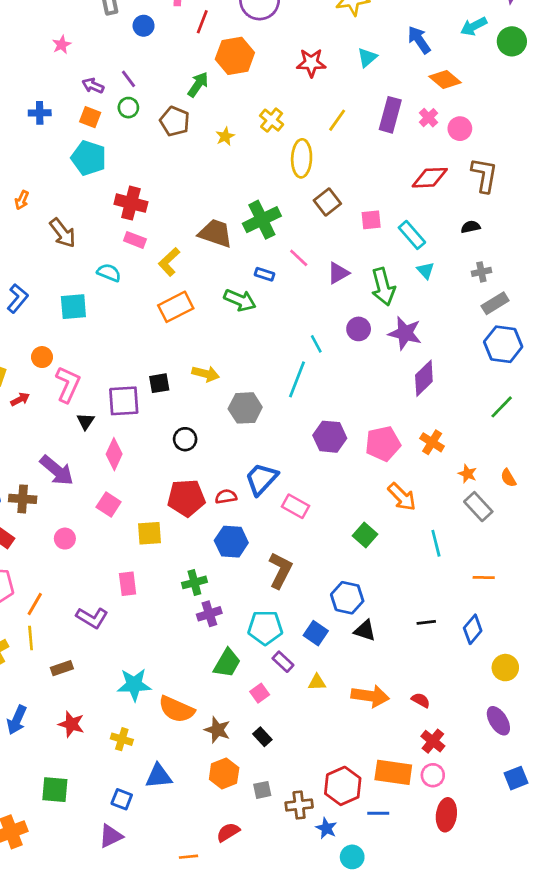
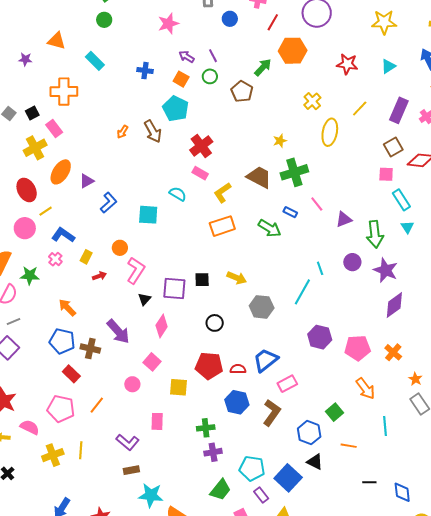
pink star: (62, 45) -> (168, 24), size x1.5
yellow star: (225, 136) -> (280, 141), moved
brown square: (327, 202) -> (393, 147), moved
red cross: (131, 203) -> (201, 146), turned 30
pink square: (371, 220) -> (386, 174), moved
brown arrow: (63, 233) -> (153, 131), moved
pink rectangle: (295, 506) -> (287, 384), turned -66
pink circle: (65, 539) -> (132, 384), moved
brown L-shape: (280, 570) -> (272, 413), moved
orange line: (484, 577) -> (349, 446), moved
blue hexagon: (347, 598) -> (309, 433), moved
orange line: (35, 604) -> (97, 405), moved
blue diamond: (473, 629) -> (402, 492), turned -55
black triangle: (365, 630) -> (315, 462), moved
blue square: (316, 633) -> (288, 478), size x1.5
brown rectangle: (62, 668) -> (131, 470), moved

